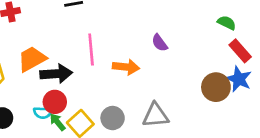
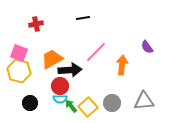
pink line: (91, 50) -> (96, 52), turned 50
orange arrow: (126, 67) -> (122, 65), turned -90
red circle: (55, 102) -> (60, 86), moved

